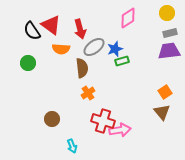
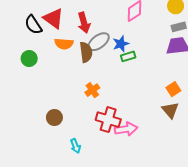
brown semicircle: (82, 68) -> (86, 52), moved

